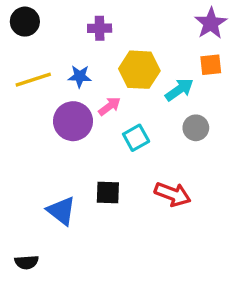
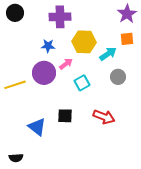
purple cross: (100, 28) -> (60, 17), size x1.5
yellow line: (33, 80) -> (15, 85), moved

